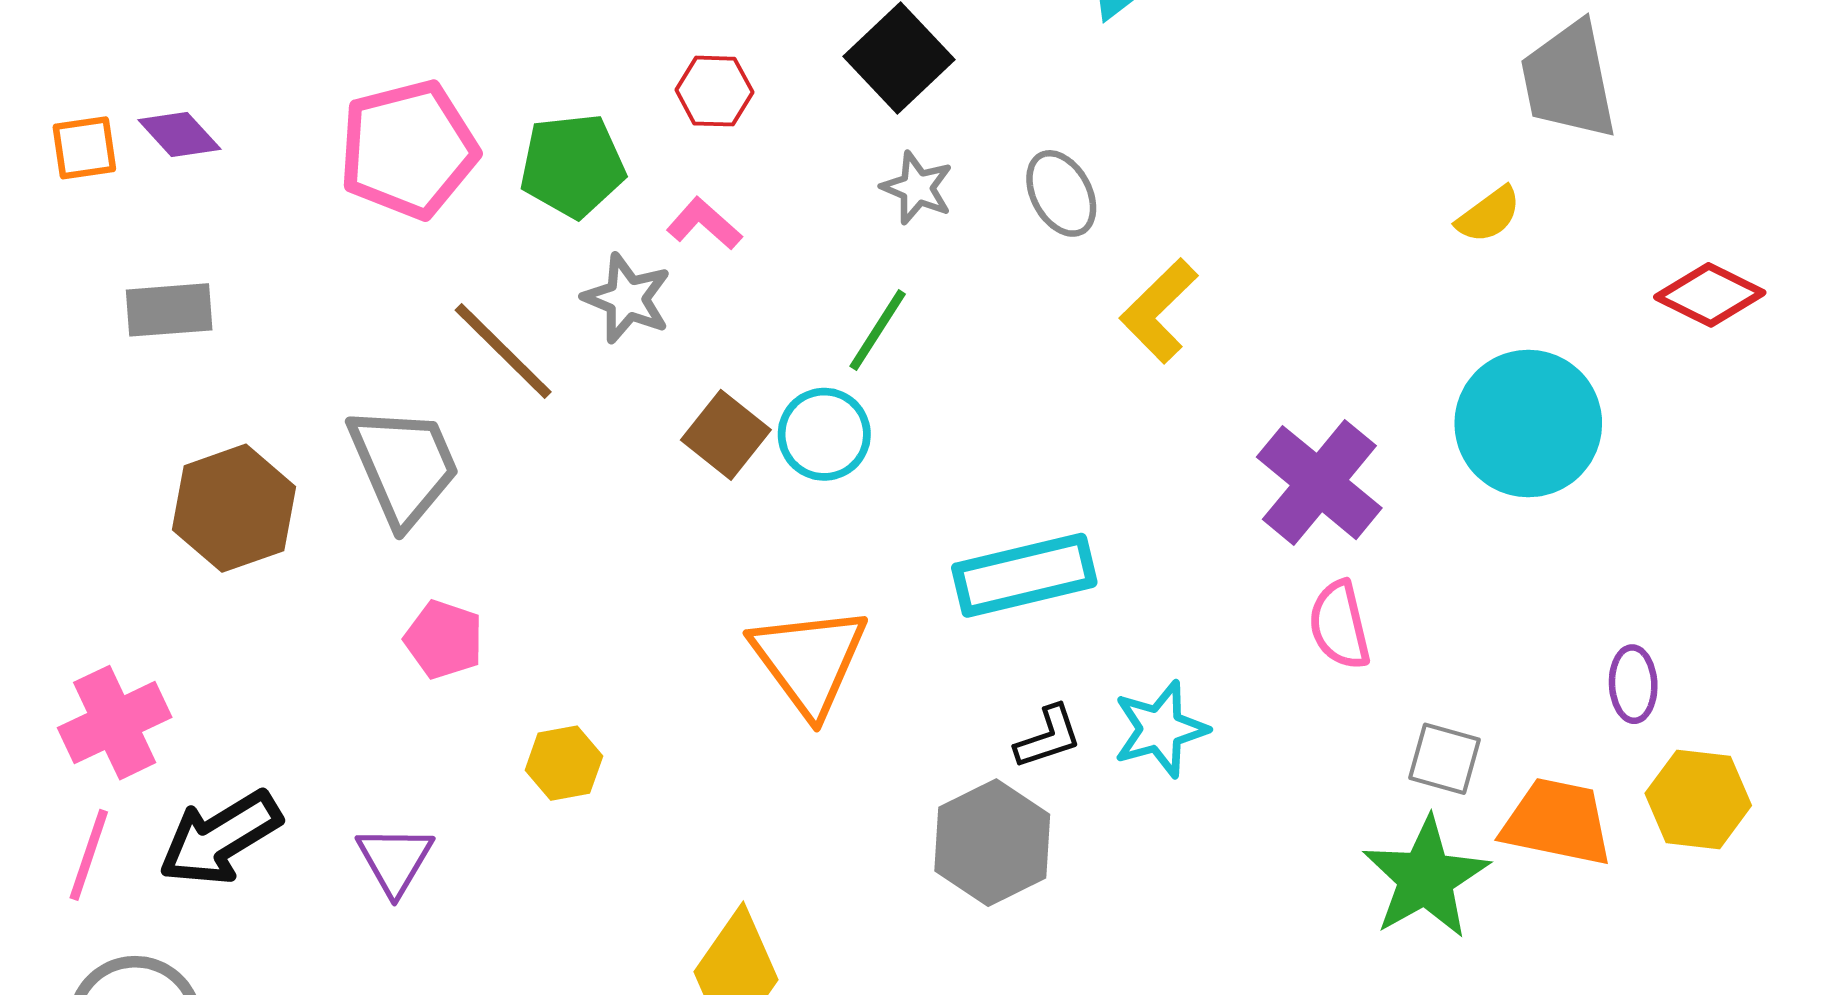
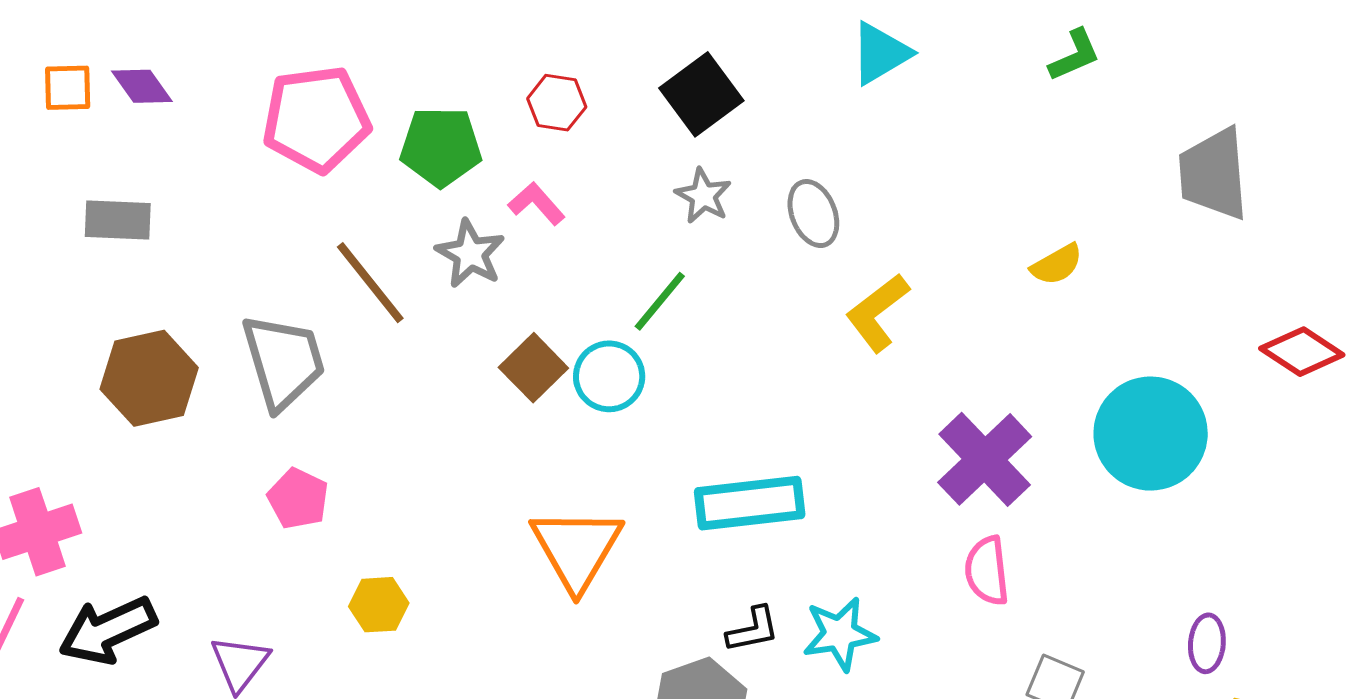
yellow semicircle: (1489, 215) -> (1057, 264), moved

